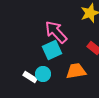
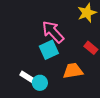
cyan circle: (43, 74) -> (40, 83), moved

